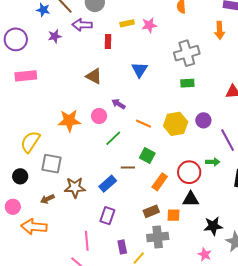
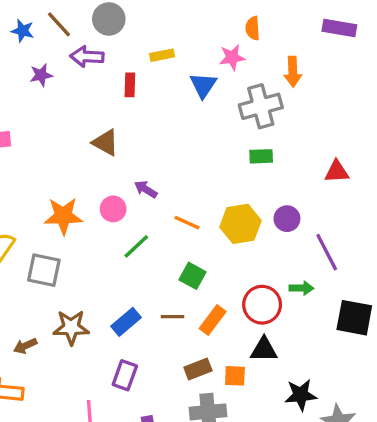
pink star: (149, 25) -> (232, 57), moved
orange arrow: (220, 30) -> (293, 72), moved
blue triangle: (140, 70) -> (203, 85), moved
gray square: (52, 164) -> (44, 270), moved
brown line: (128, 168) -> (172, 317), moved

